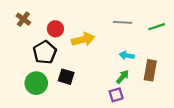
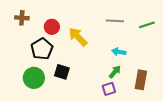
brown cross: (23, 19) -> (22, 18), turned -32
yellow arrow: (83, 39) -> (78, 37), turned -120
brown rectangle: (150, 70) -> (141, 80), moved

